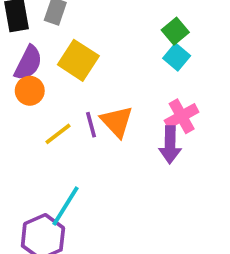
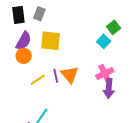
green square: (175, 31) -> (114, 27), moved
yellow square: (78, 60) -> (51, 41), turned -30
purple arrow: (170, 145) -> (109, 88), moved

